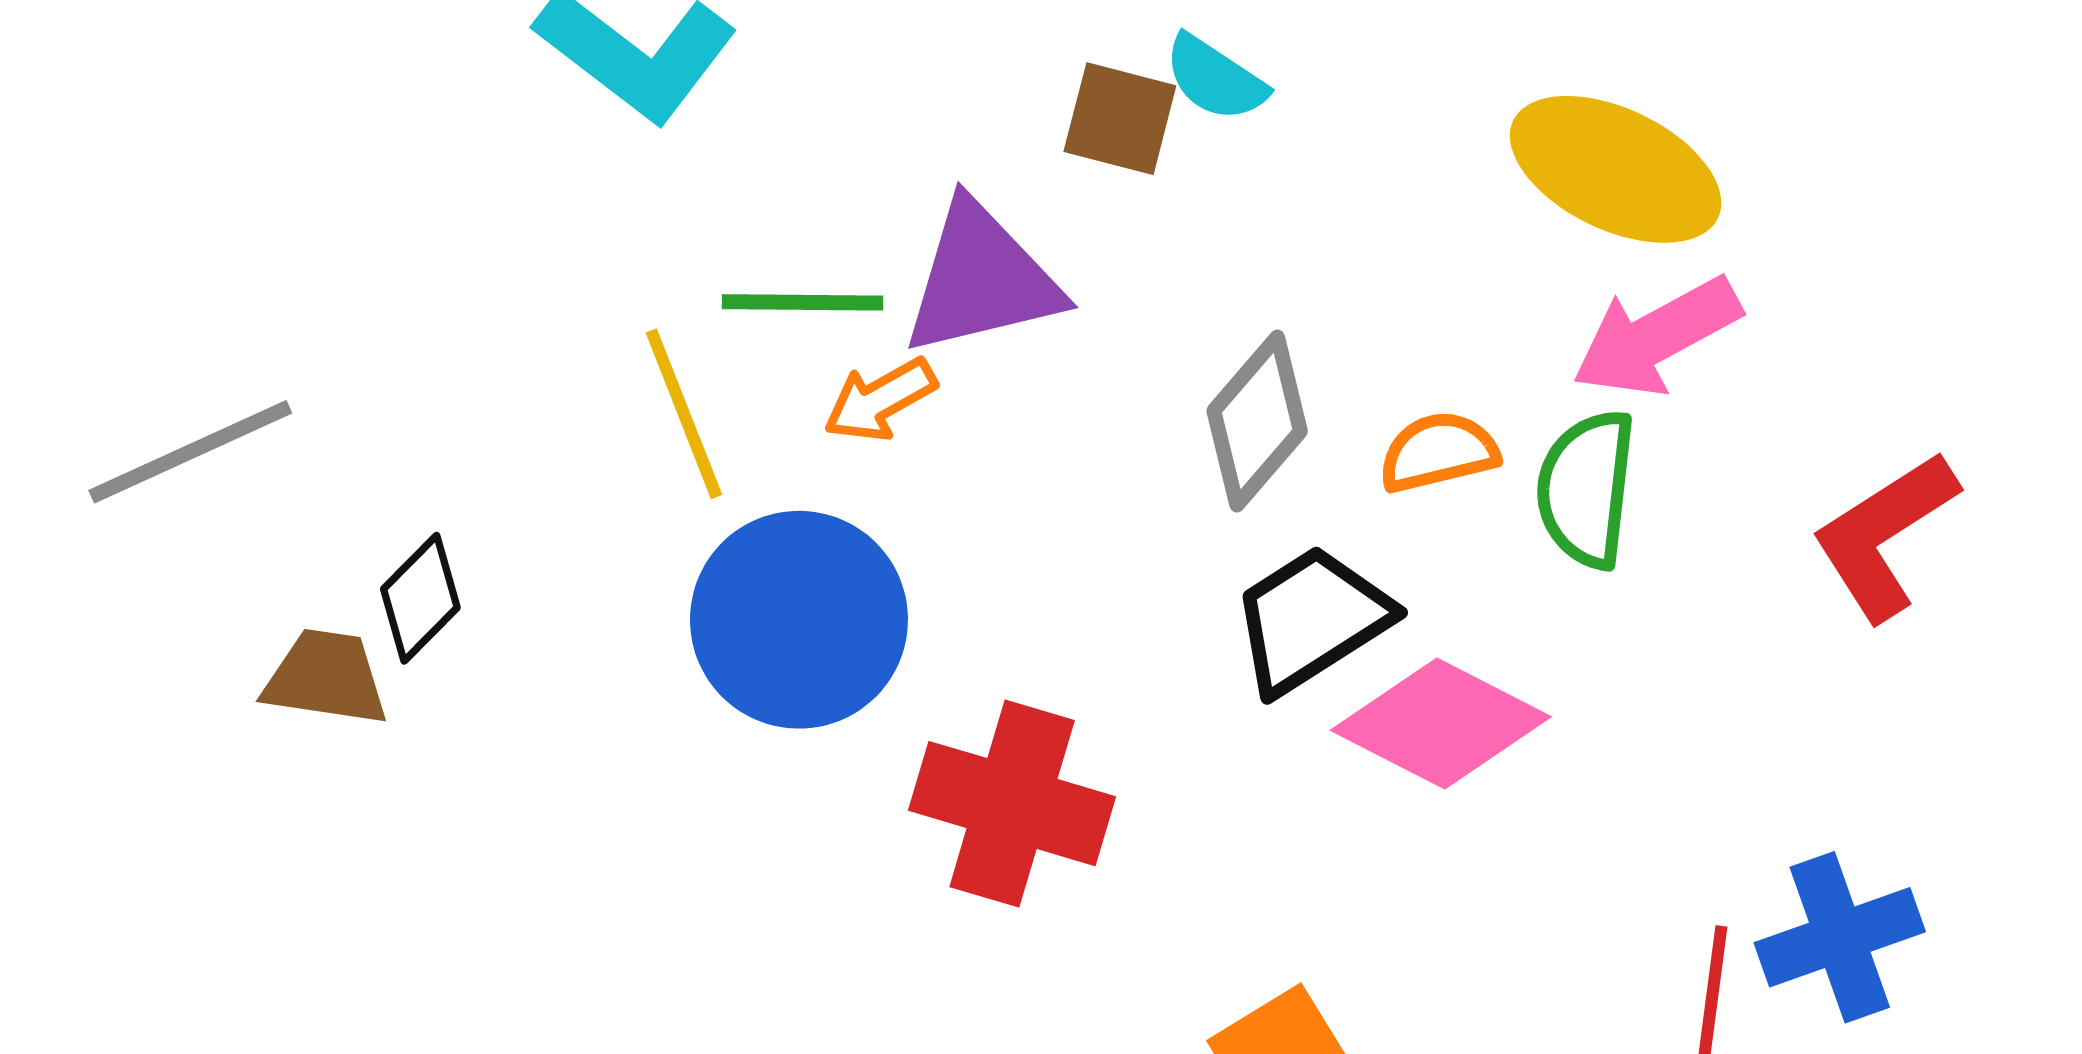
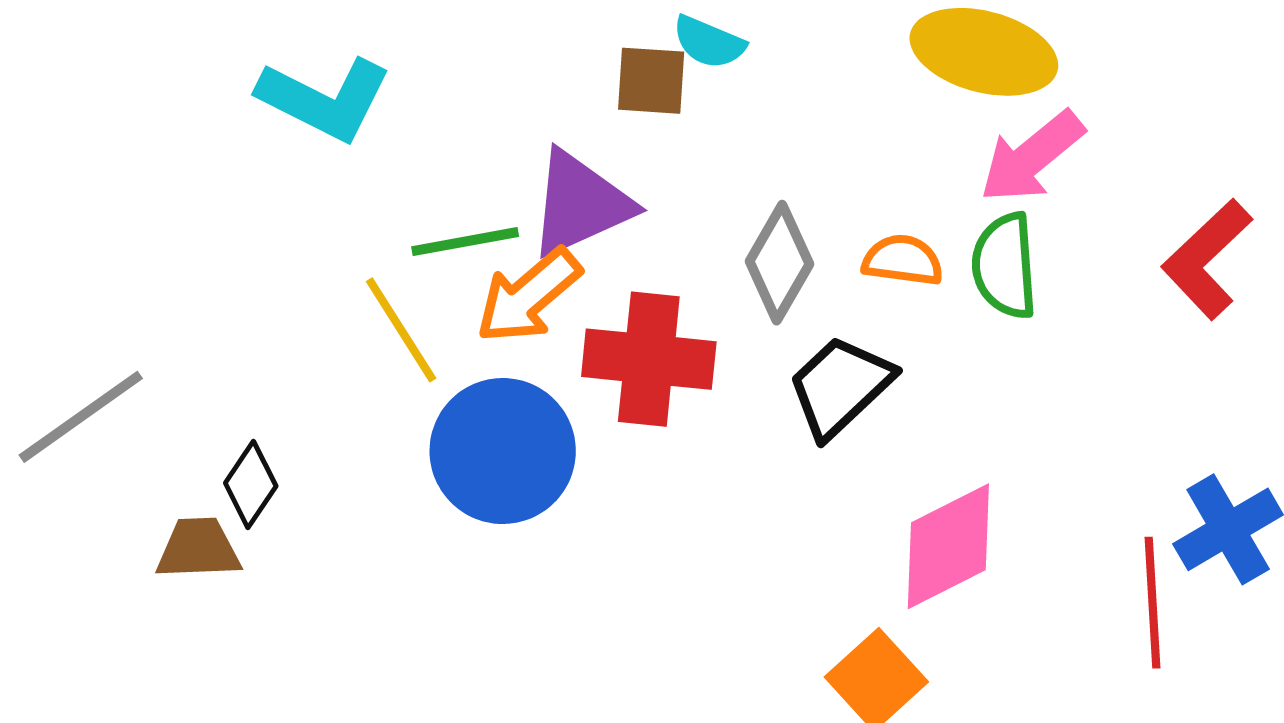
orange arrow: (880, 400) -> (528, 296), size x1.5
orange semicircle: (1438, 452) -> (903, 260), turned 32
pink diamond: (1441, 723) -> (948, 546), moved, turned -43
red cross: (1012, 804) -> (649, 359), moved

